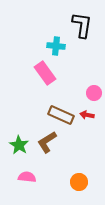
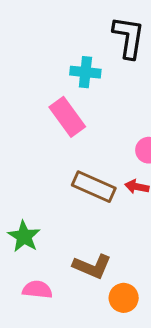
brown L-shape: (47, 142) -> (92, 266), moved, turned -125

